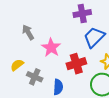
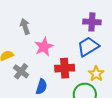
purple cross: (82, 13) -> (92, 22), moved

